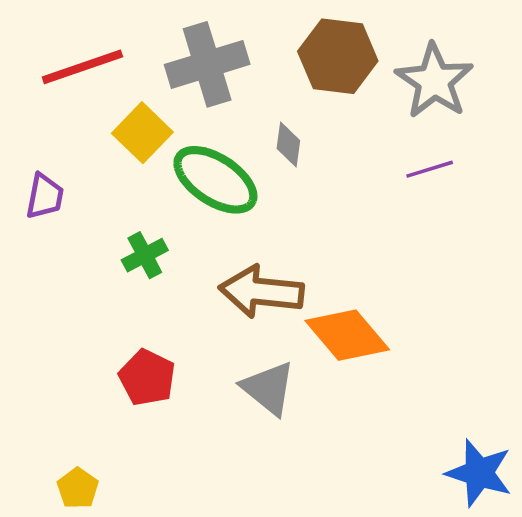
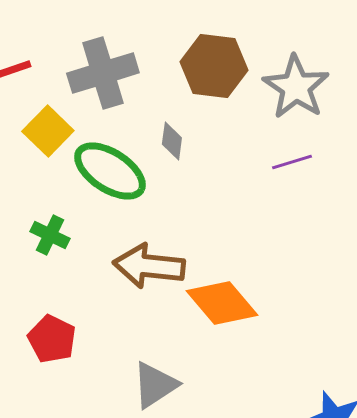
green cross: (145, 255) -> (50, 235), turned -36
gray triangle: (268, 388) -> (155, 385), moved, turned 48

